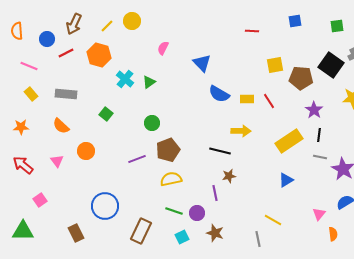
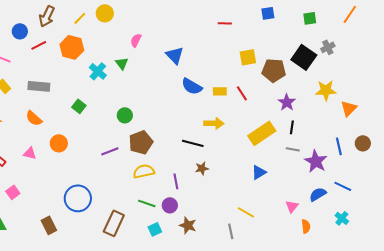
green triangle: (149, 82) -> (122, 63), moved, turned -32
pink triangle: (57, 161) -> (30, 153), turned -40
purple line: (215, 193) -> (176, 181), moved

